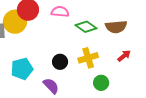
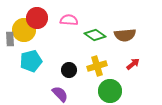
cyan pentagon: (22, 69) -> (31, 61), moved
green circle: (101, 83) -> (110, 91), size x1.5

